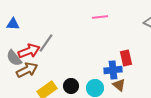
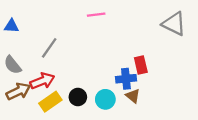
pink line: (100, 17) -> (96, 15), moved
red arrow: (29, 51) -> (42, 81), moved
brown arrow: (27, 70) -> (18, 91), moved

